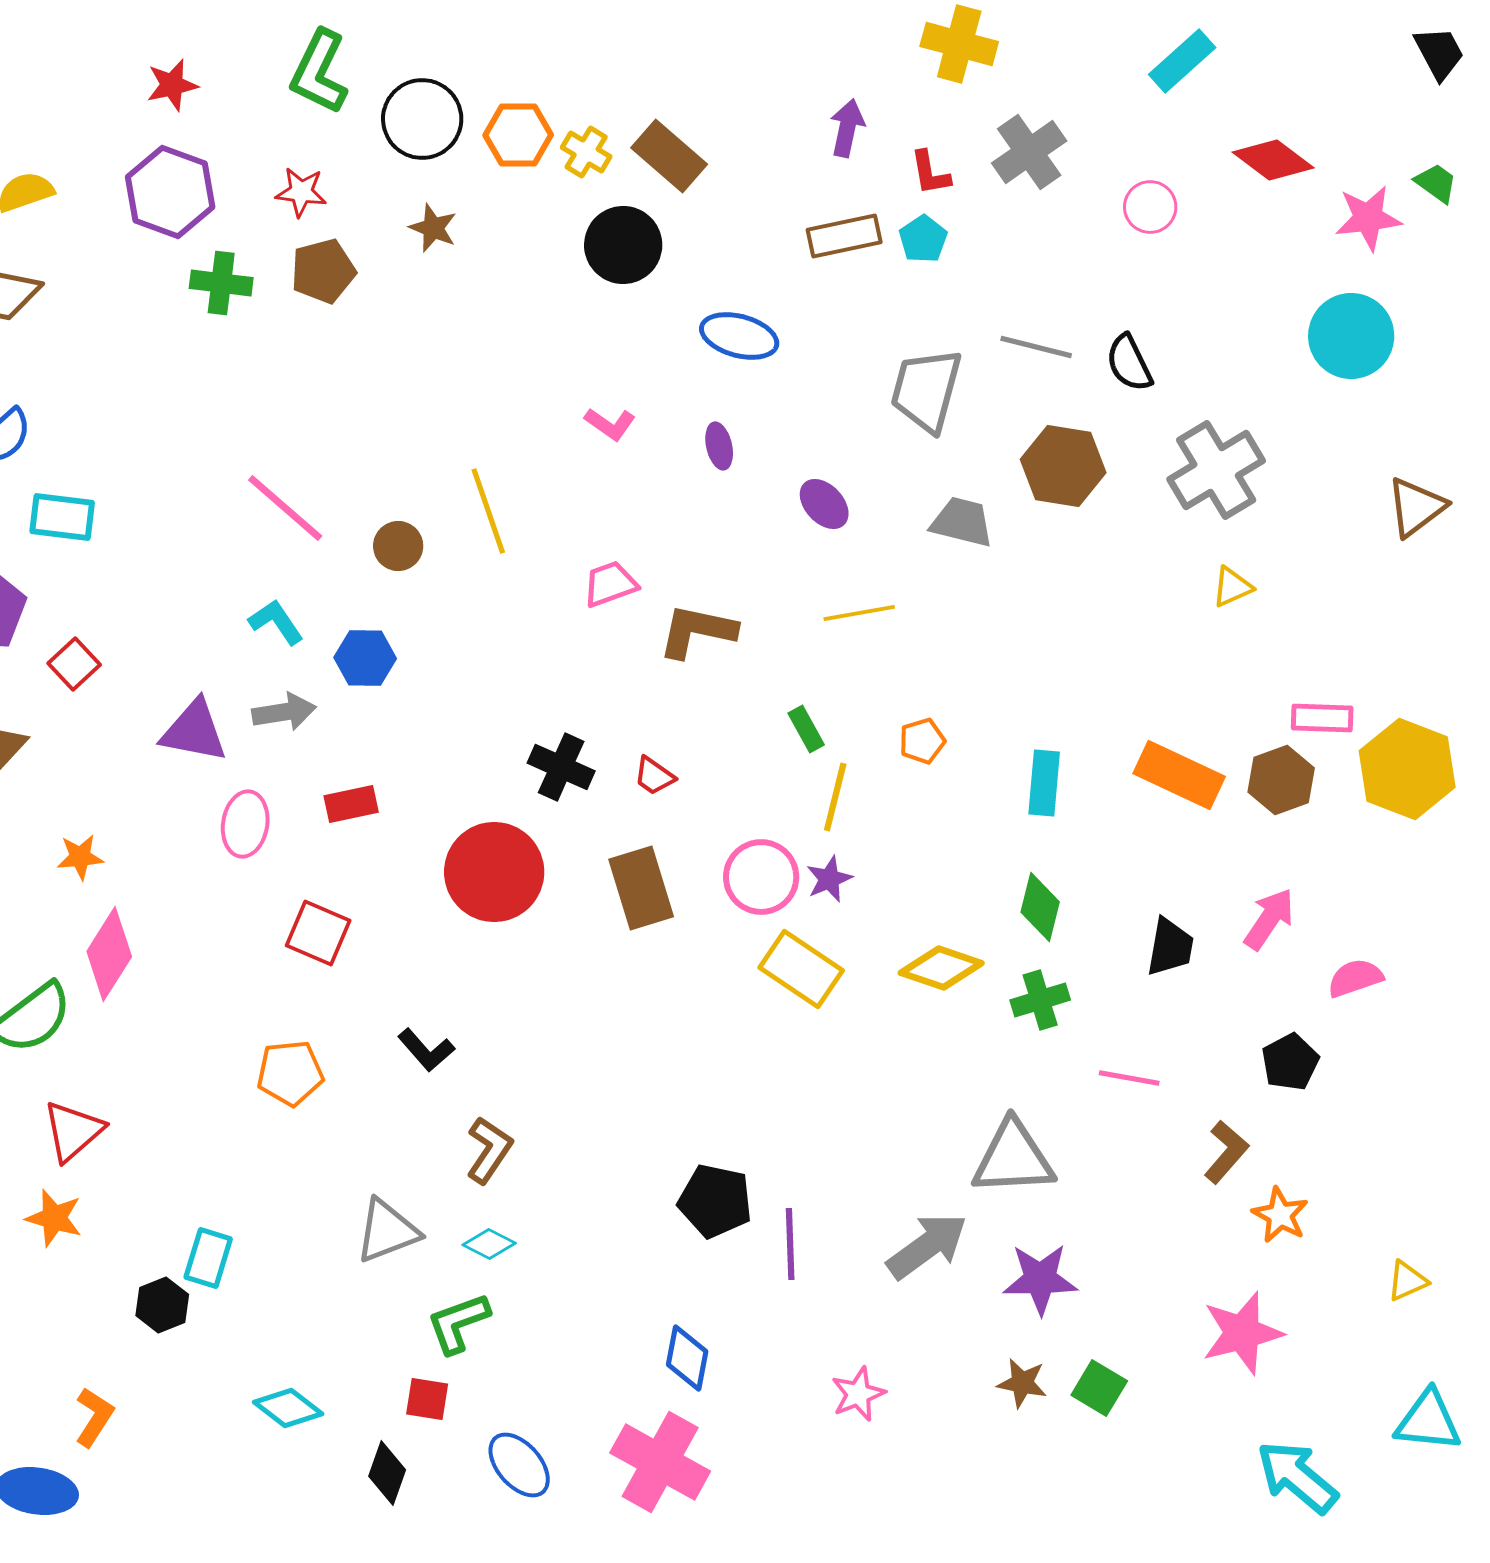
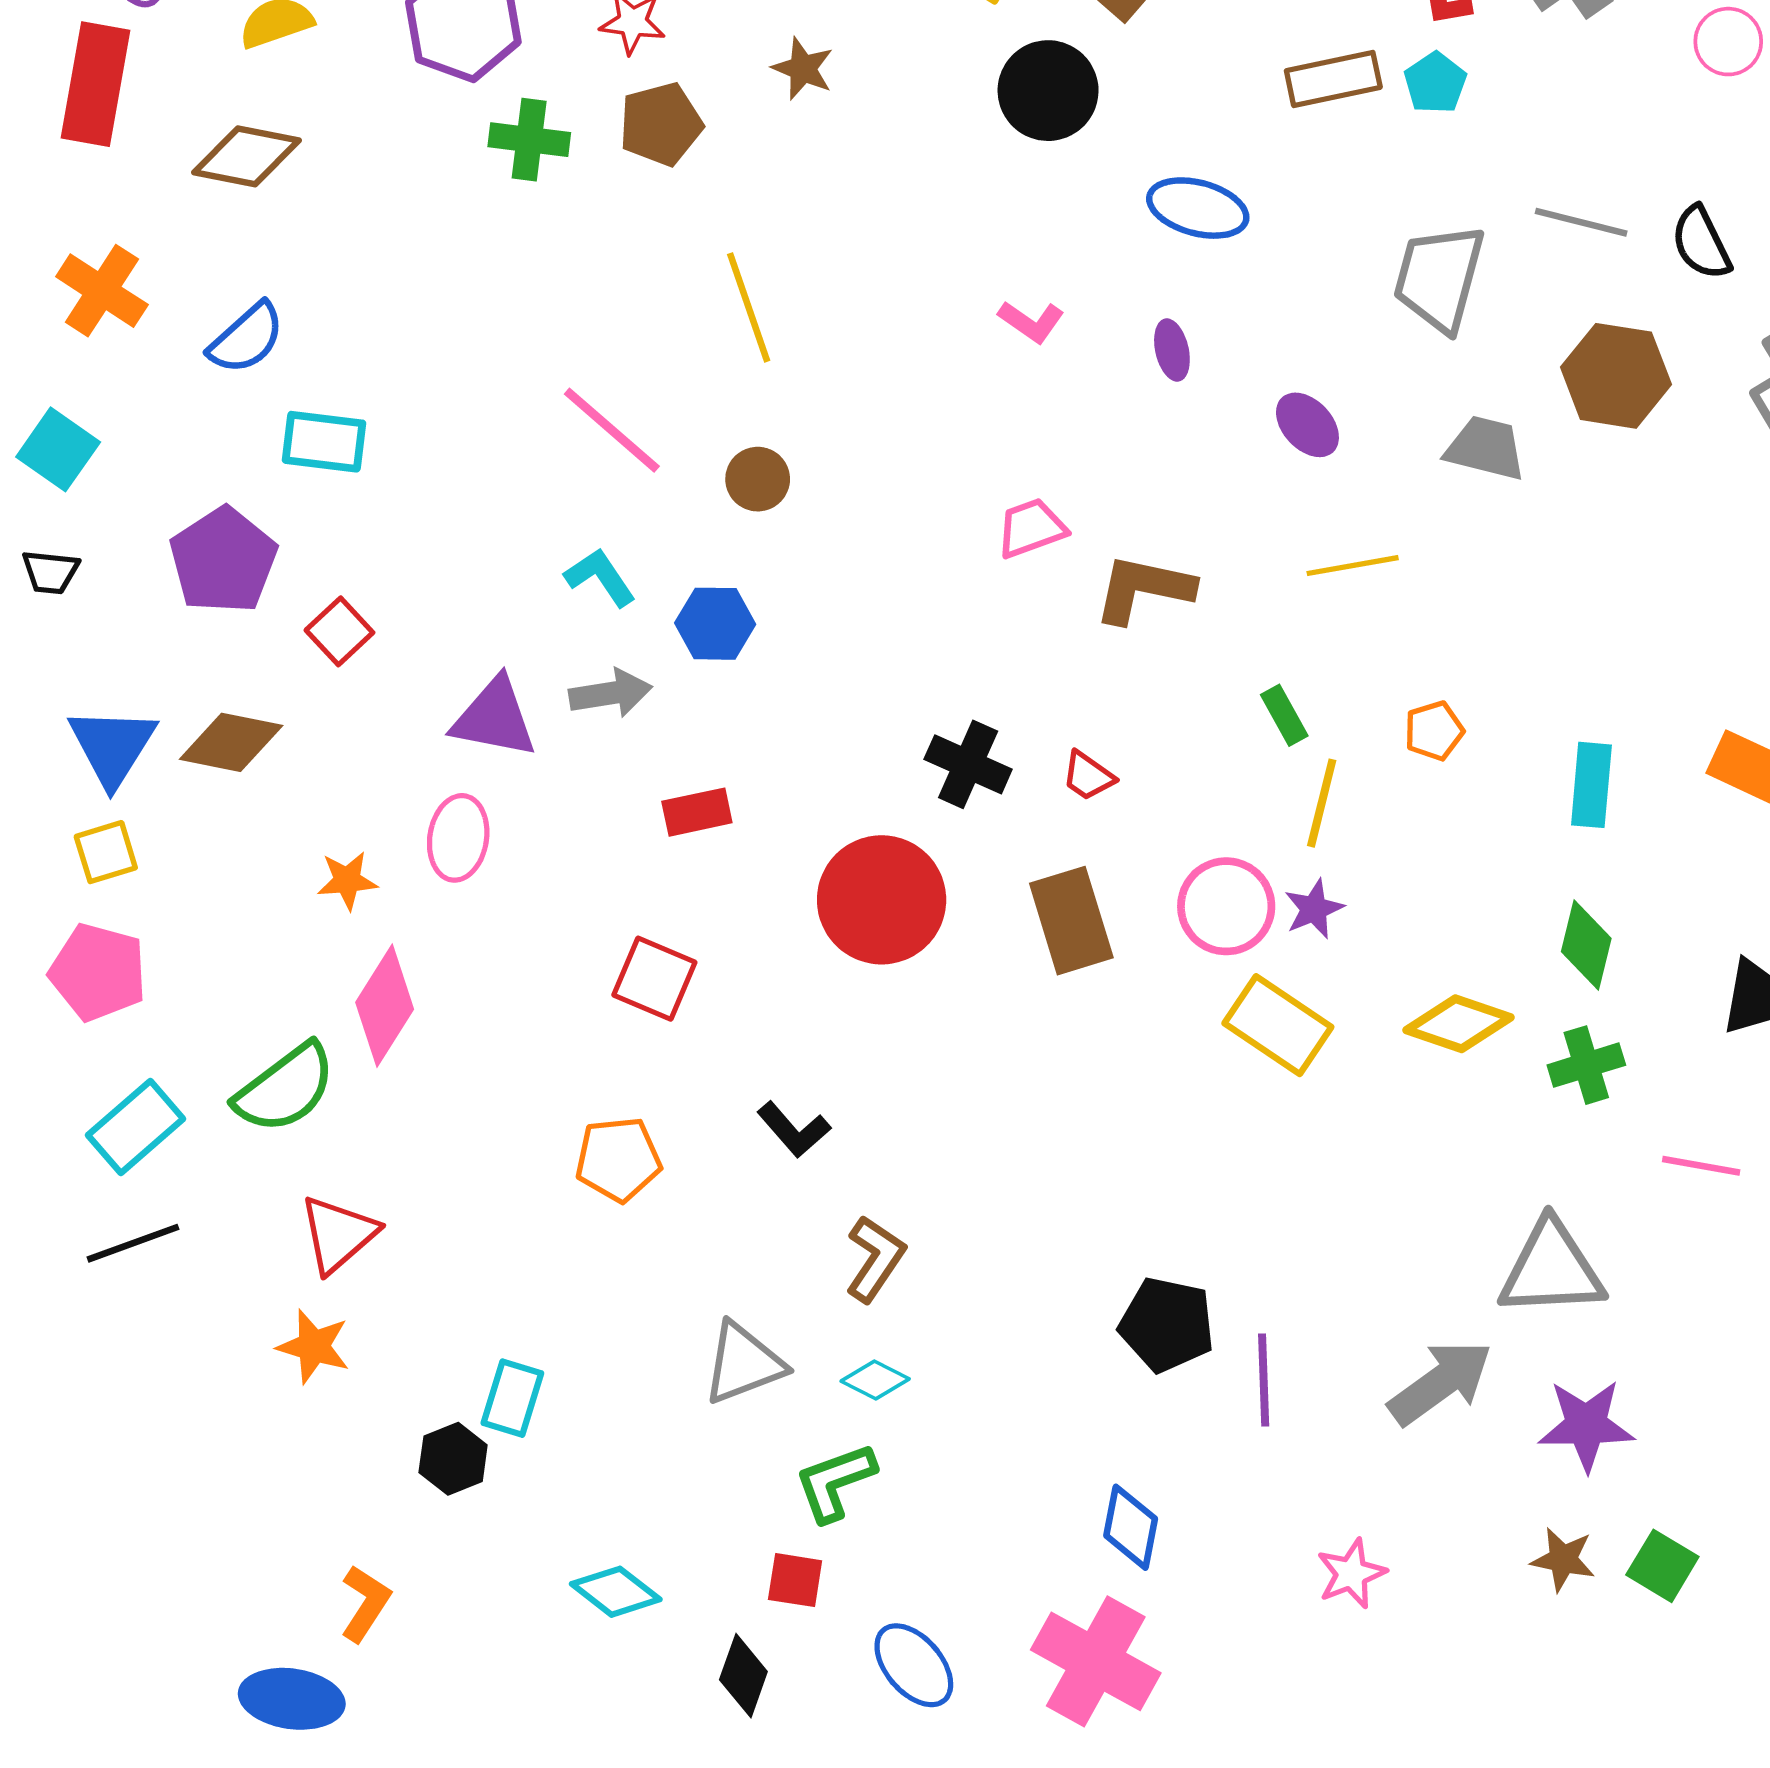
yellow line: (488, 511) -> (749, 307), moved
pink ellipse: (245, 824) -> (458, 838), moved

